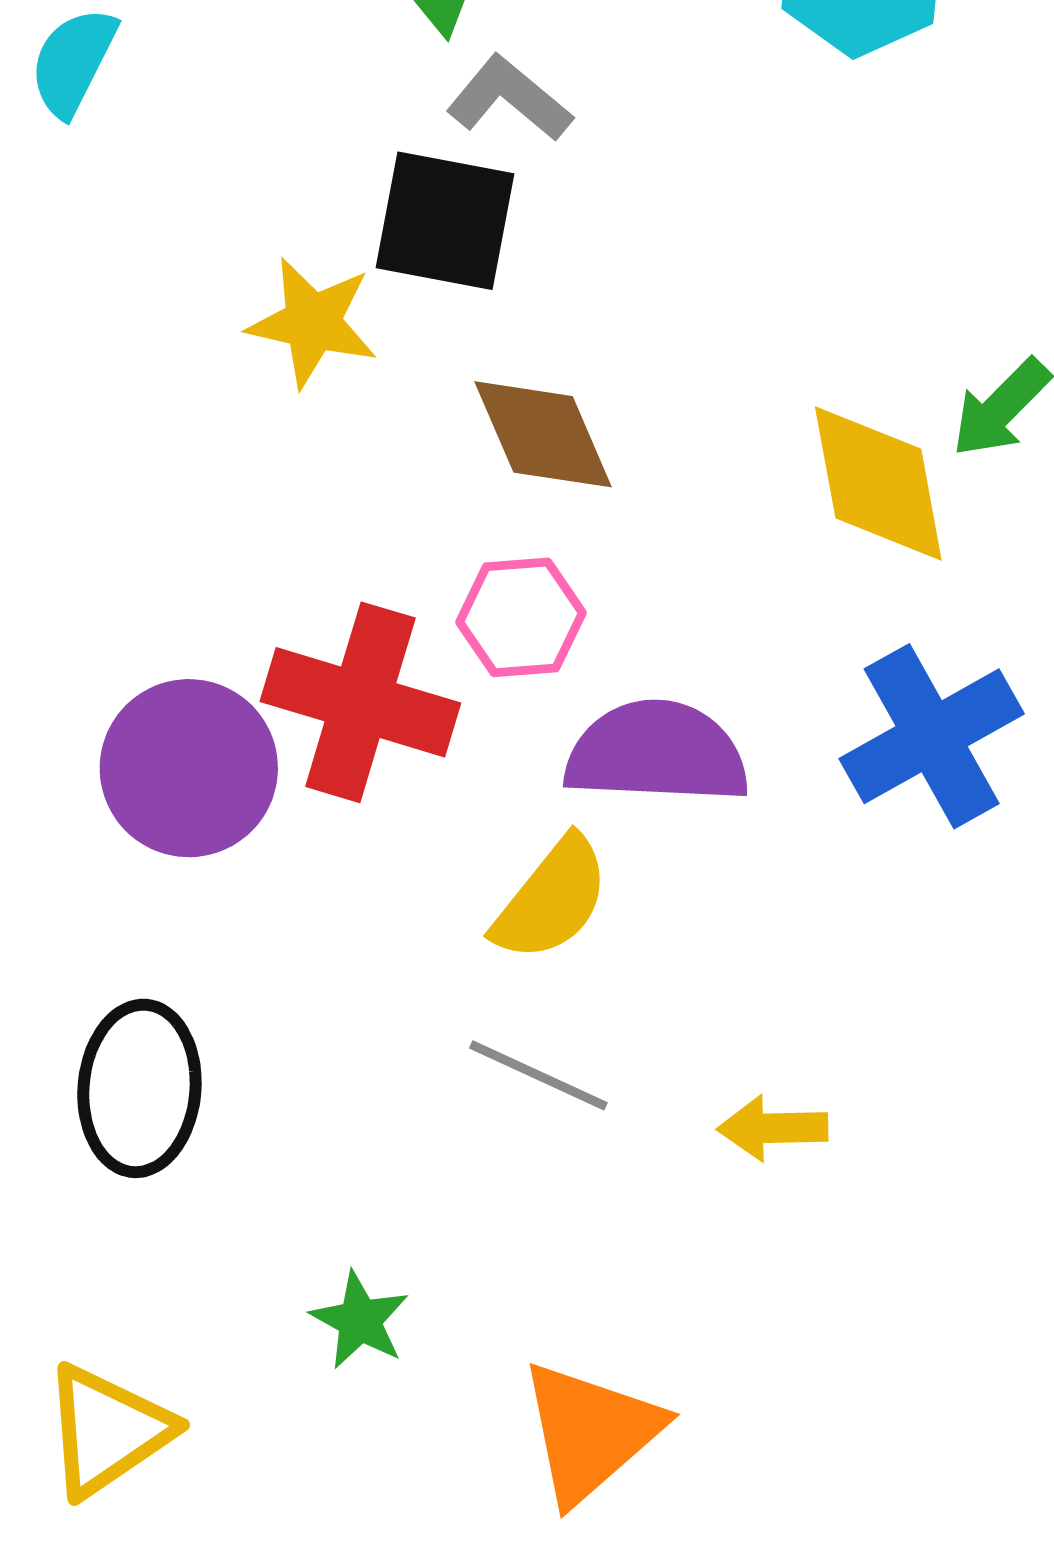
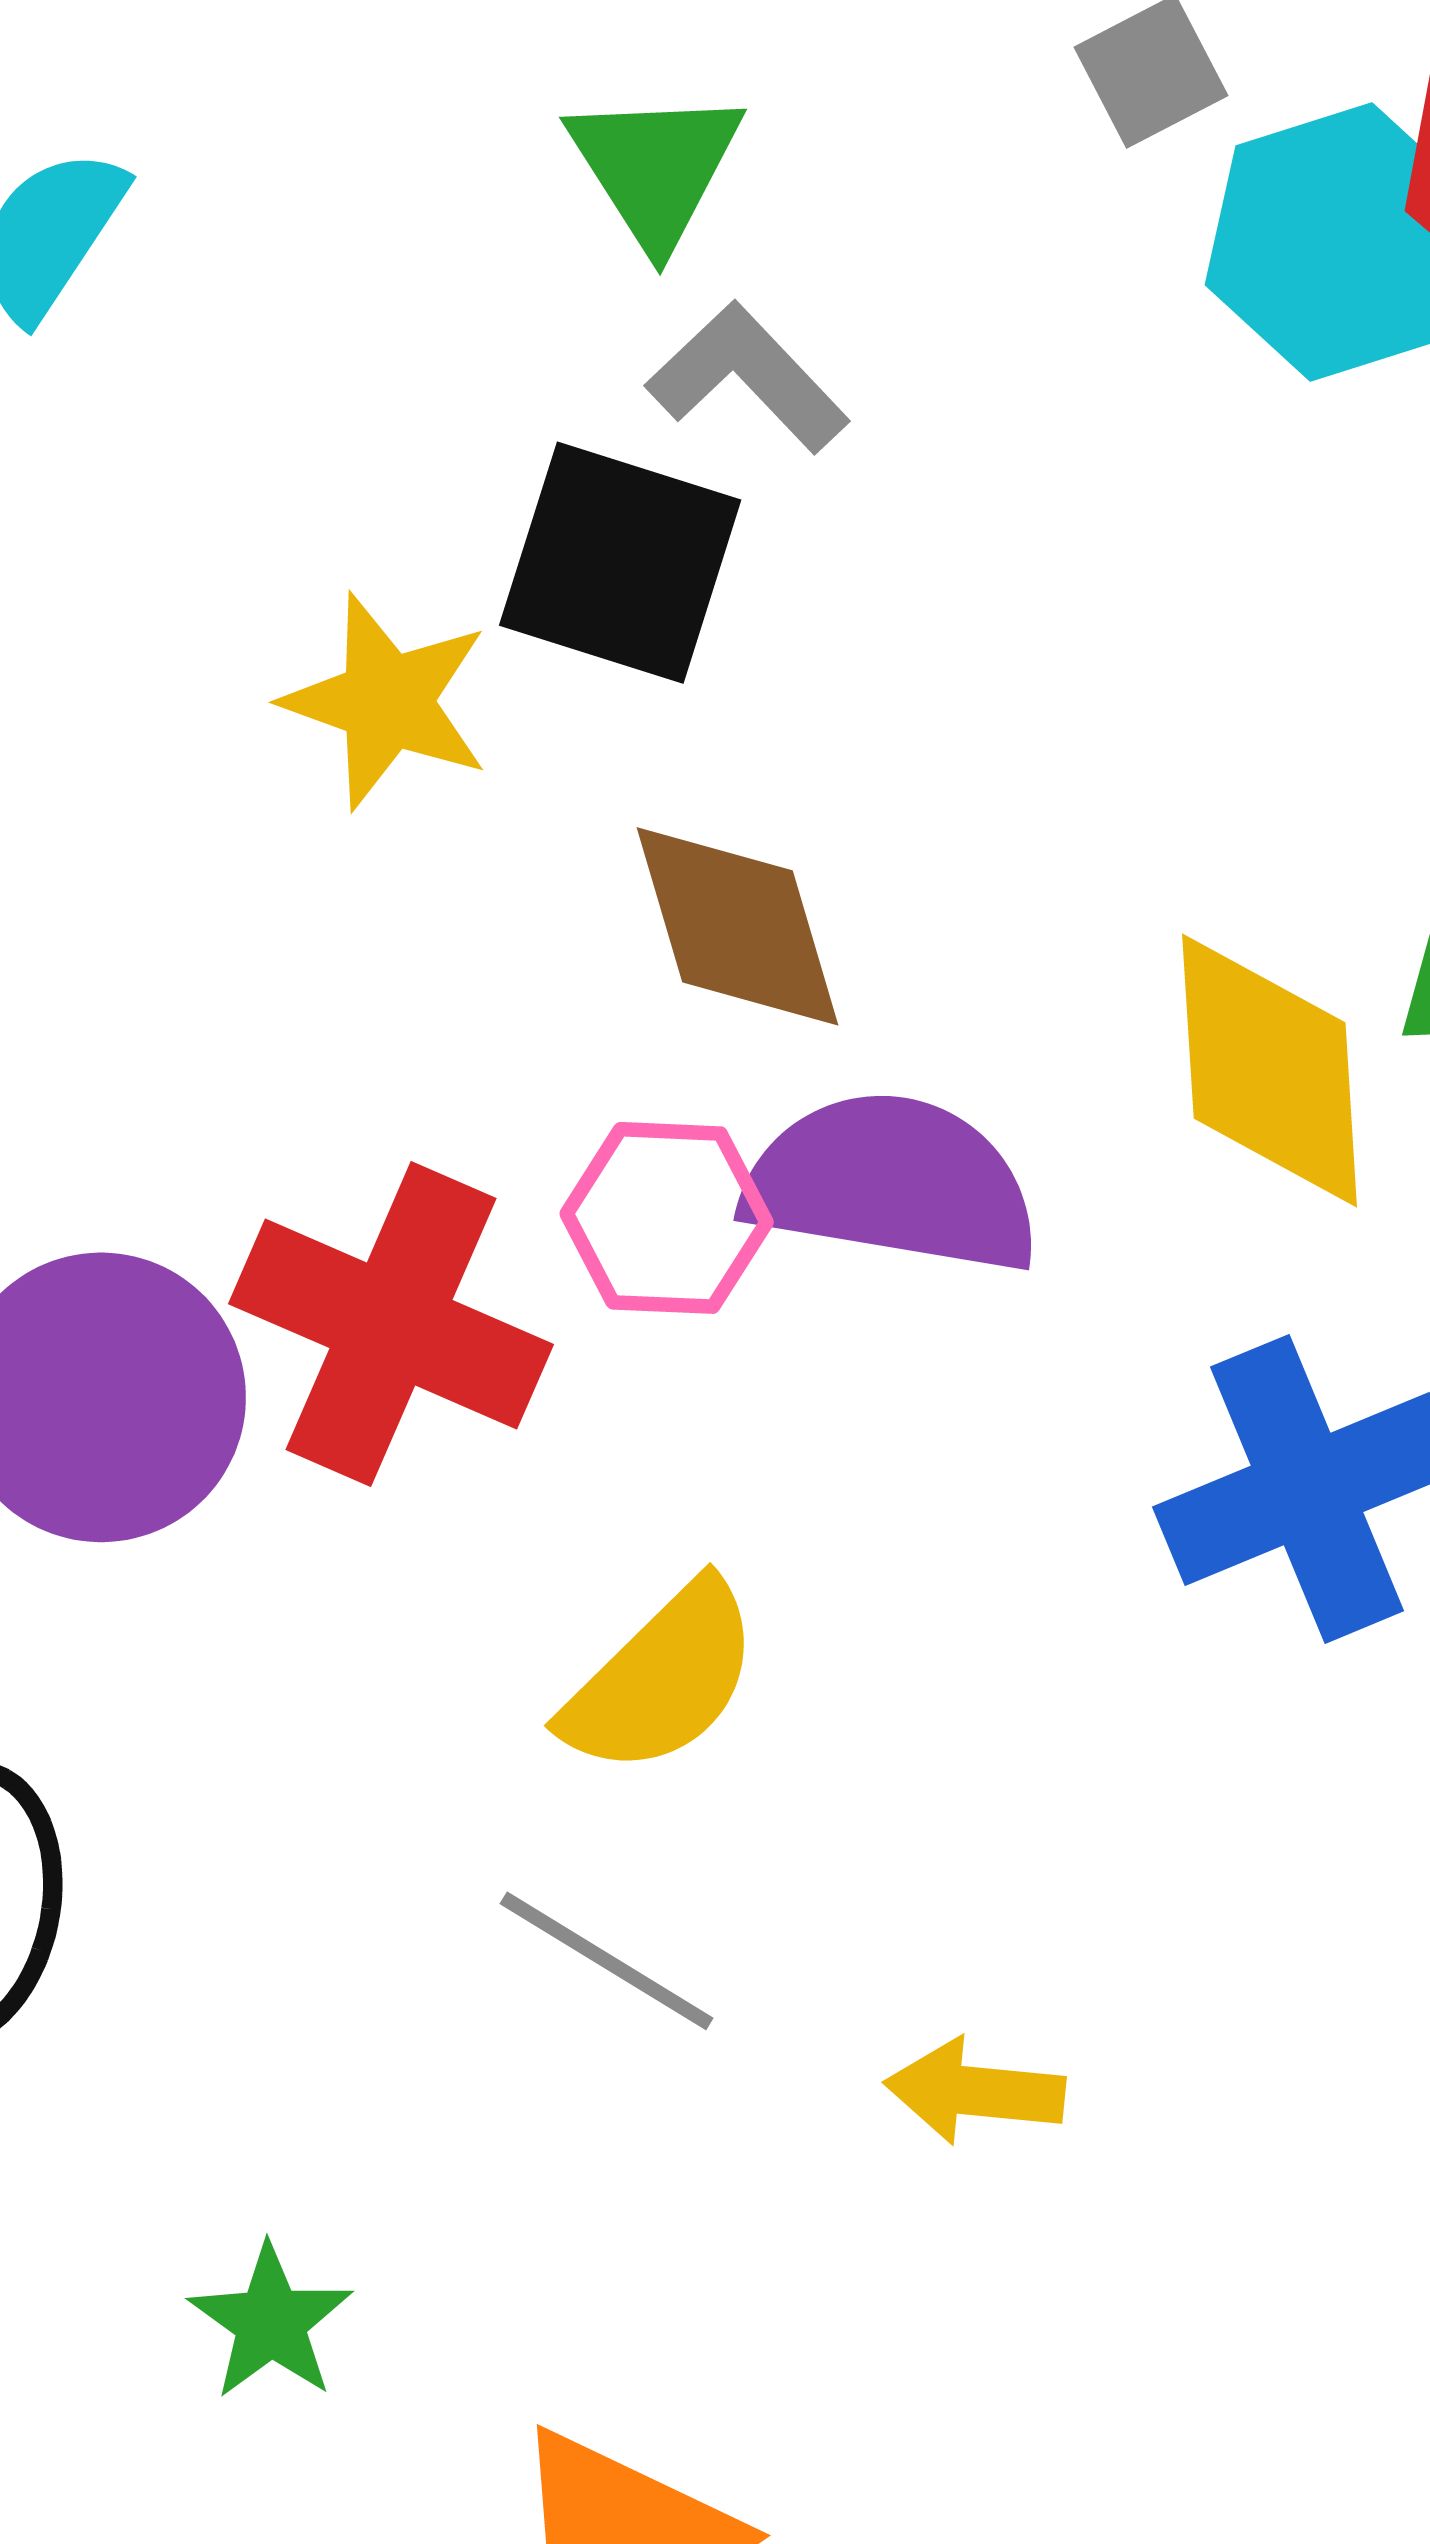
purple semicircle: (657, 753) -> (892, 1183), moved

